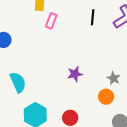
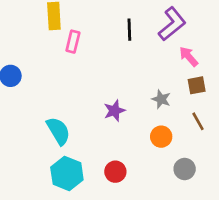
gray star: (114, 78) -> (161, 99), moved
cyan semicircle: (18, 82) -> (58, 131), moved

